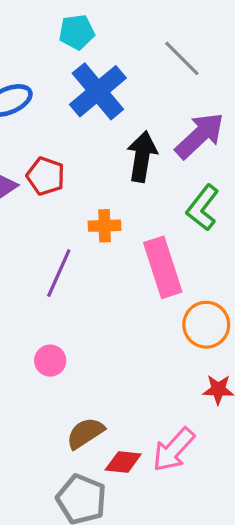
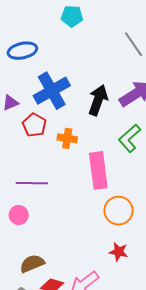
blue cross: (98, 91) -> (52, 91), moved
red pentagon: (46, 176) -> (34, 125), moved
purple line: (59, 273) -> (32, 183), moved, turned 56

